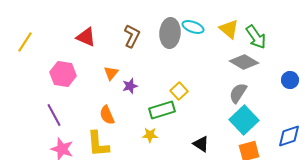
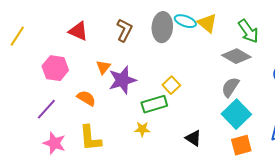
yellow triangle: (229, 29) -> (207, 23), moved
purple star: (130, 86) -> (122, 80), size x1.8
purple line: (54, 115) -> (46, 109), turned 70
orange semicircle: (107, 115) -> (86, 98), moved, turned 144

